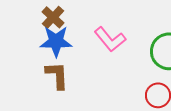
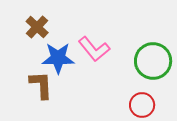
blue star: (56, 41) -> (58, 58), moved

